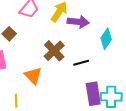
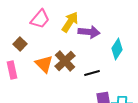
orange triangle: (33, 76) -> (44, 64), moved

